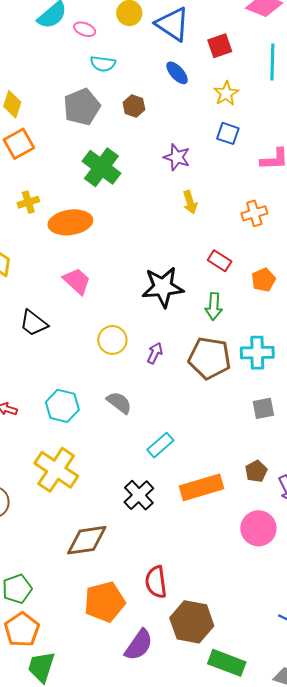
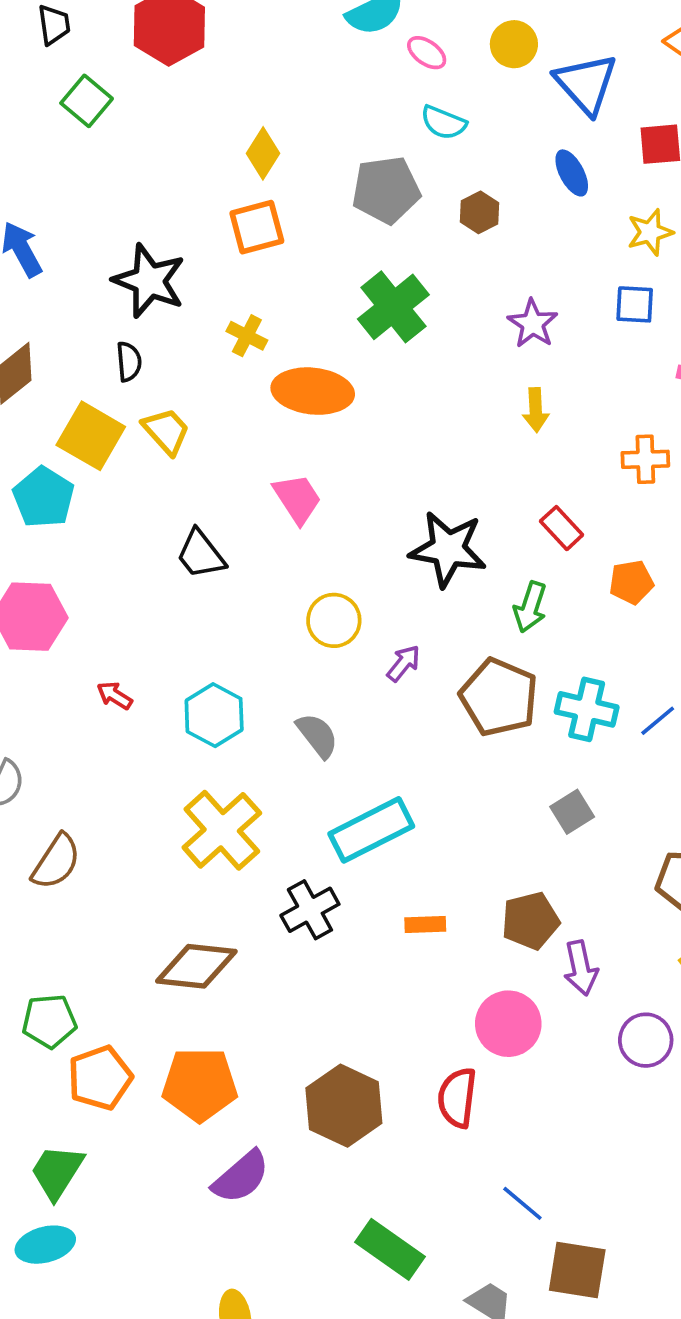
blue square: (228, 133) -> (635, 304), turned -30
yellow cross: (28, 202) -> (247, 336), turned 30
gray square: (263, 408) -> (572, 812), turned -35
cyan rectangle: (160, 445) -> (371, 830), size x1.6
yellow cross: (56, 470) -> (222, 830), moved
brown pentagon: (256, 471) -> (530, 921), size x1.4
orange rectangle: (201, 487) -> (425, 924), size x0.5
red semicircle: (156, 582) -> (457, 1098), moved
brown hexagon: (192, 622) -> (344, 1106), moved
orange pentagon: (22, 630) -> (100, 1078), moved

